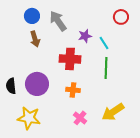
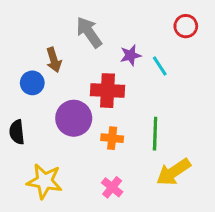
blue circle: (32, 16) -> (32, 83), moved
green line: (106, 68) -> (155, 134), moved
purple circle: (37, 84) -> (74, 118), moved
pink cross: (80, 118) -> (112, 187), moved

